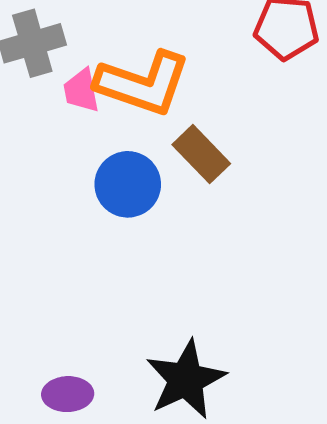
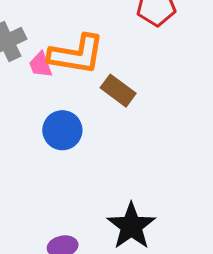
blue circle: (128, 184) -> (62, 130), moved

